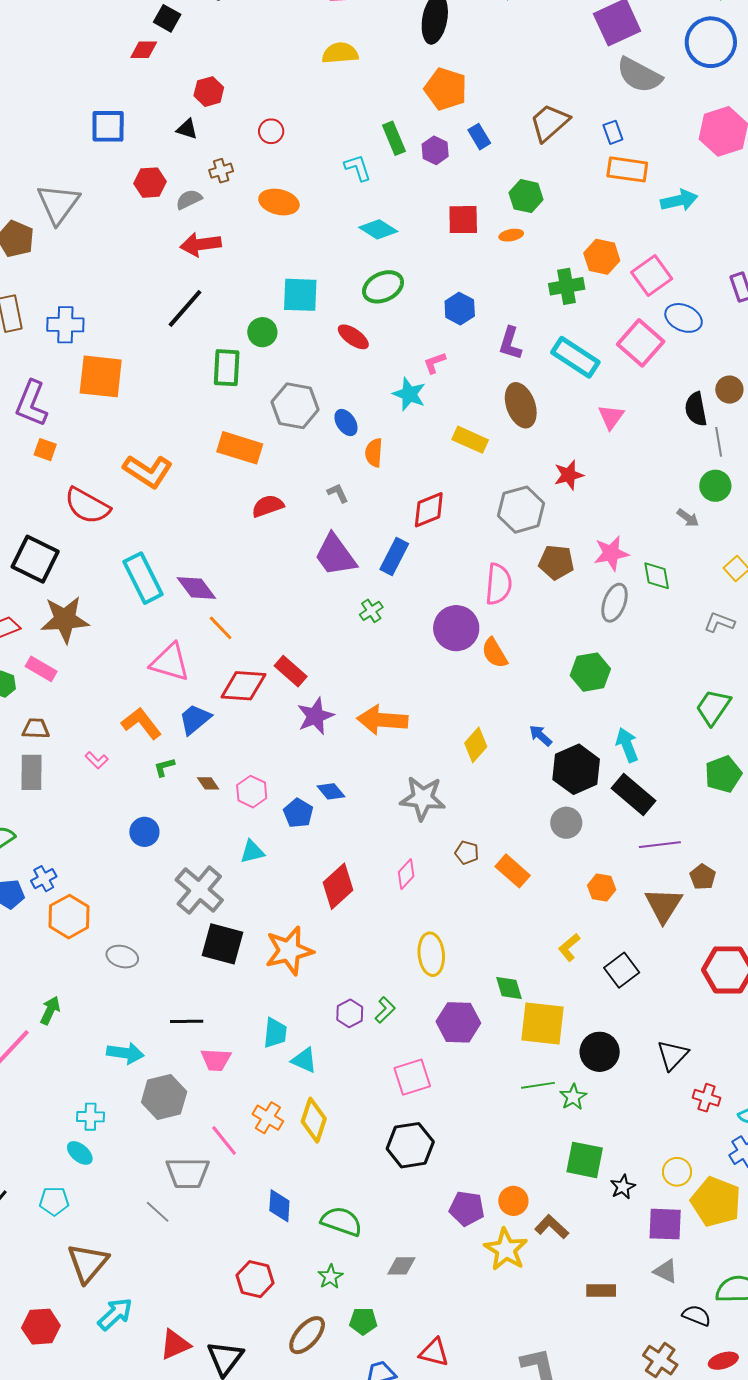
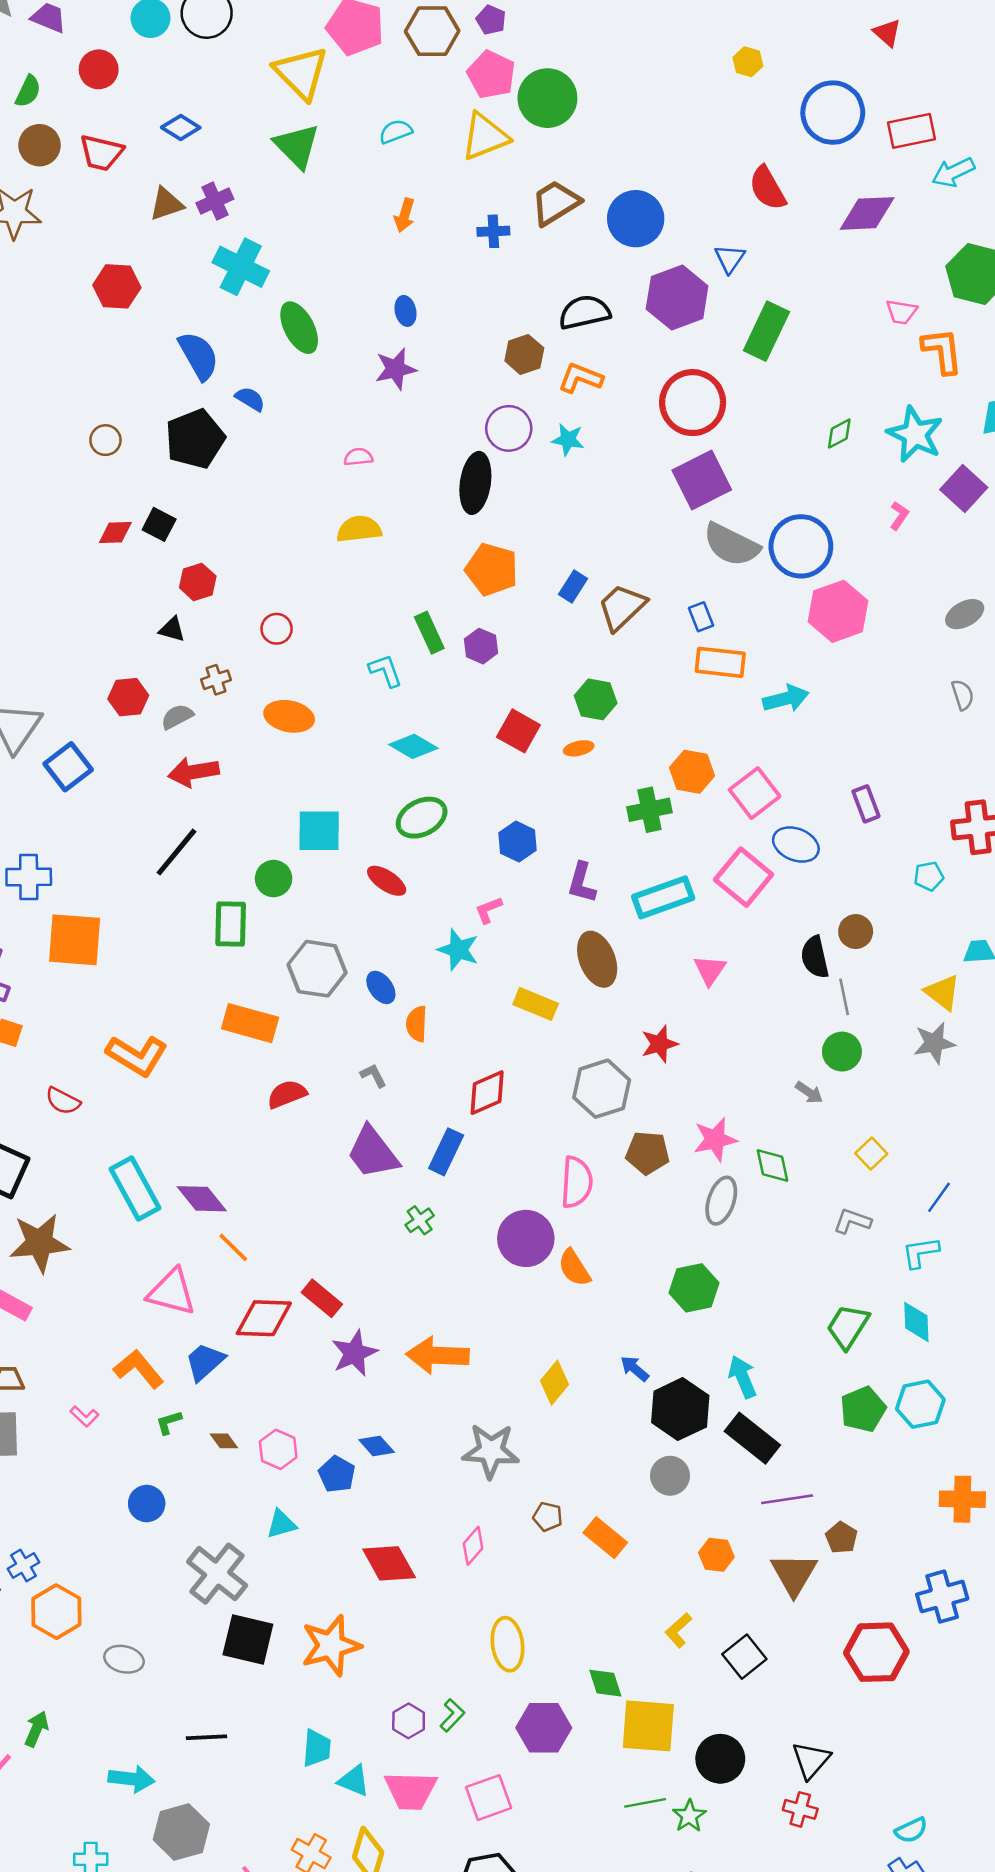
black square: (167, 18) -> (159, 524), moved
blue circle: (711, 42) -> (801, 546), moved
blue square: (108, 126) -> (68, 767), moved, turned -36
blue rectangle: (479, 137) -> (573, 587), moved, turned 65
red square: (463, 220) -> (518, 731), turned 32
cyan rectangle: (575, 357) -> (663, 897), turned -51
red semicircle: (87, 506) -> (63, 1101), size x0.6
red diamond: (338, 886) -> (389, 1563), turned -75
pink trapezoid: (216, 1060) -> (411, 1791), moved, size x1.4
red cross: (707, 1098) -> (800, 1809), moved

